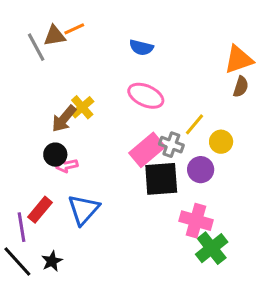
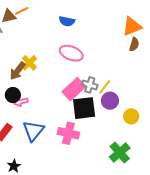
yellow line: (195, 124) -> (105, 87), moved
yellow circle: (221, 142) -> (131, 116), moved
pink cross: (196, 221) -> (68, 133), moved

